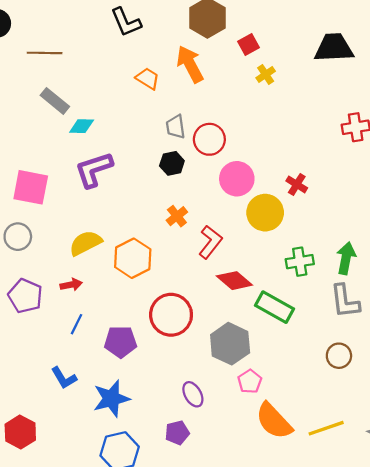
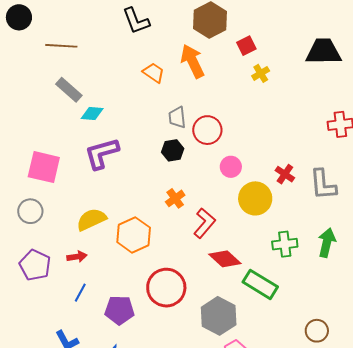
pink circle: (237, 179) -> (231, 167), size x0.7
gray L-shape: (345, 301) -> (323, 185), moved

